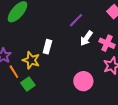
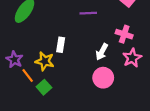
purple line: (76, 20) -> (88, 13), turned 49
white arrow: (86, 38) -> (102, 52), moved

